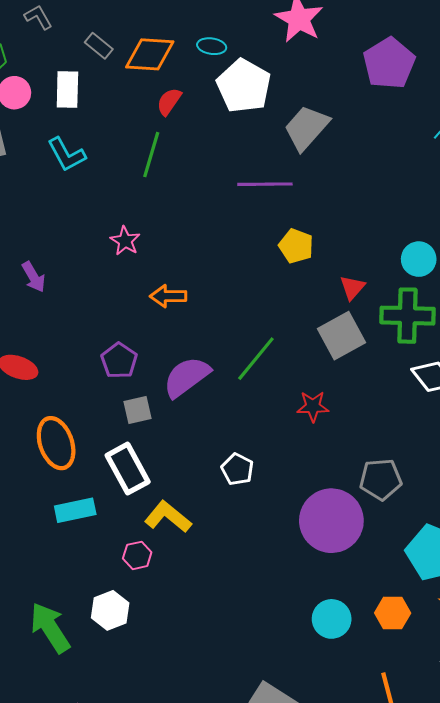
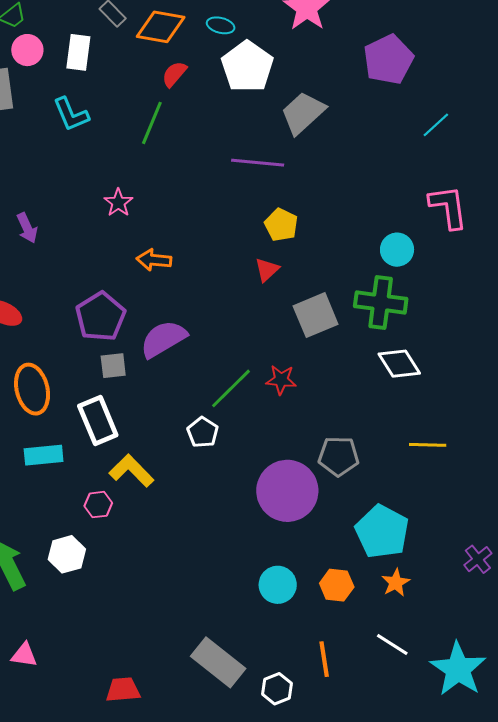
red triangle: (352, 288) -> (267, 270), moved
green line: (256, 359) -> (231, 388), moved
purple pentagon: (119, 361) -> (101, 317), size x1.4

